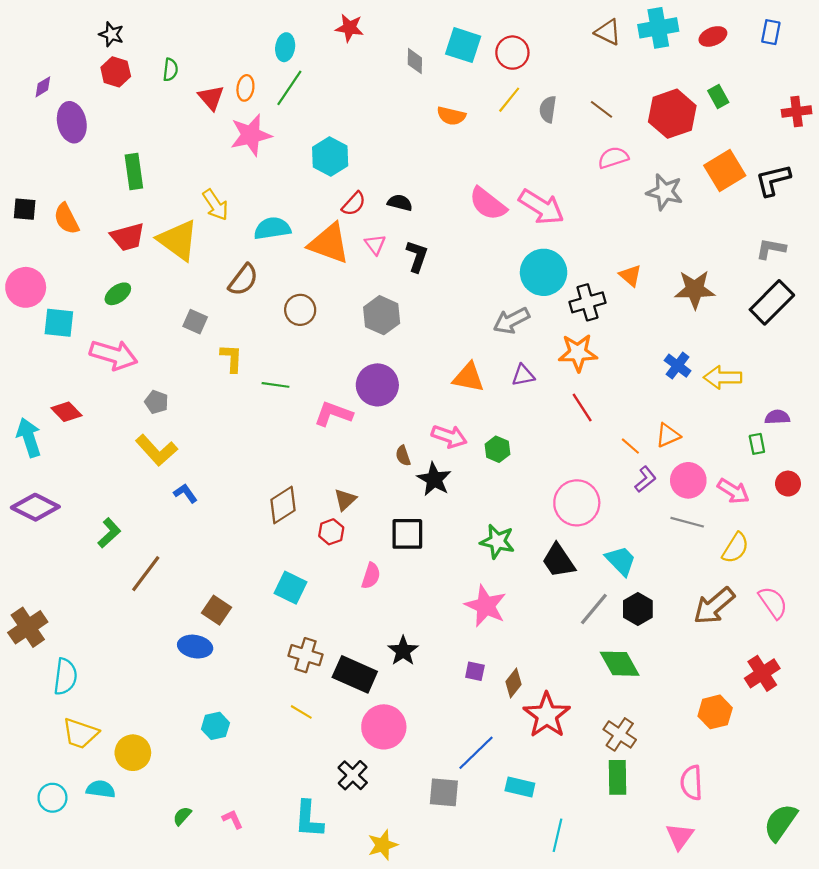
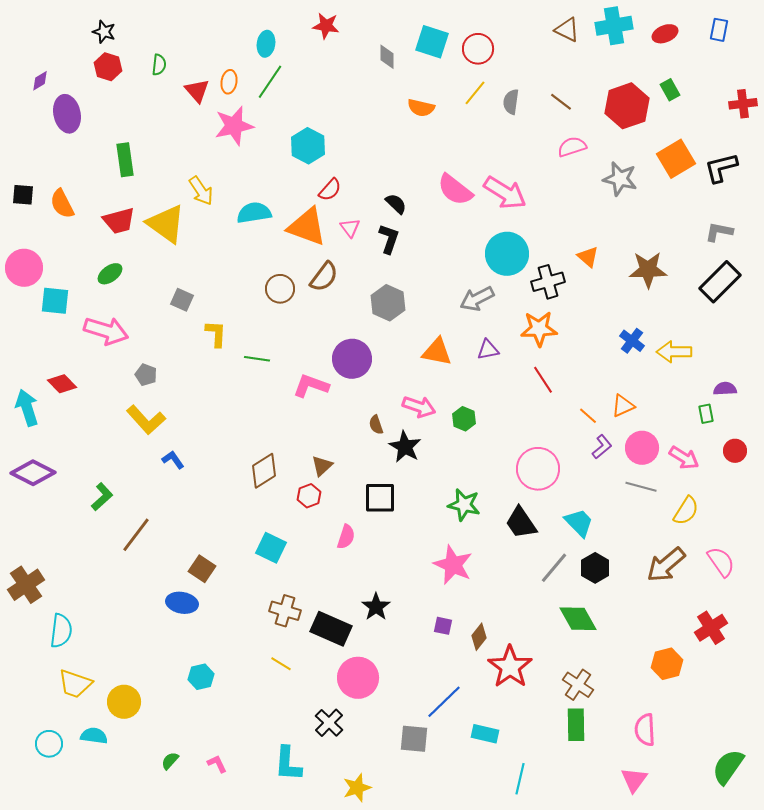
black semicircle: (400, 203) -> (396, 204), moved, turned 30
brown semicircle: (243, 280) -> (324, 277), moved
gray hexagon: (382, 315) -> (388, 303), moved

